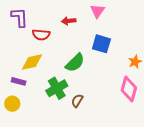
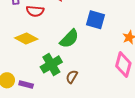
yellow diamond: (32, 62) -> (26, 38), turned 40
purple rectangle: (19, 81) -> (26, 85), moved

